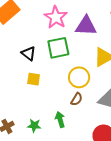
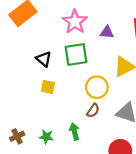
purple triangle: (86, 26) -> (107, 32), size x0.6

